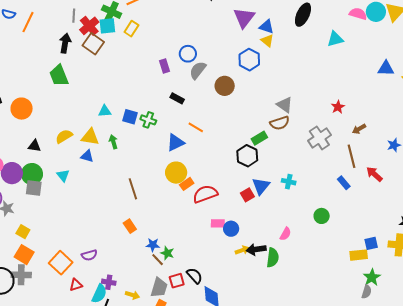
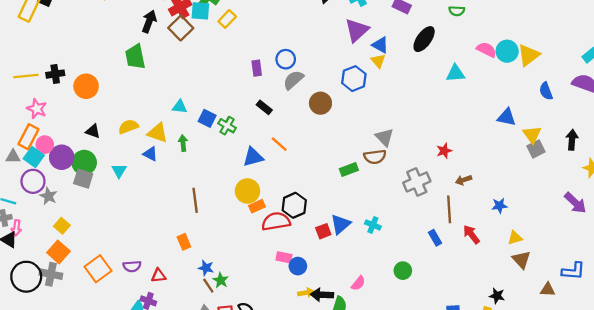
black hexagon: (247, 156) -> (294, 205), moved
red triangle: (76, 285) -> (159, 276), moved

